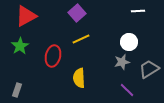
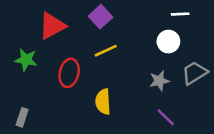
red triangle: (26, 16) -> (52, 26), moved
white circle: (129, 42) -> (168, 42), moved
green star: (20, 46) -> (26, 60), turned -30
gray trapezoid: (149, 69) -> (195, 73), moved

